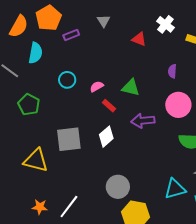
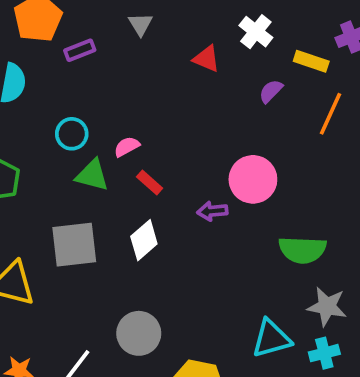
purple semicircle: (172, 71) -> (271, 91), moved, turned 40
green triangle: (131, 88) -> (92, 175), moved
pink circle: (178, 105) -> (253, 179), moved
purple arrow: (143, 121) -> (212, 211), size x0.7
gray circle: (118, 187) -> (139, 333), moved

